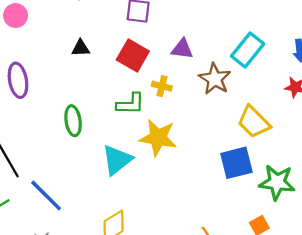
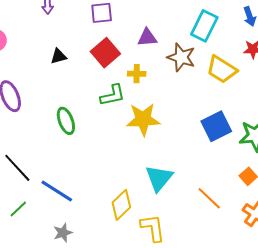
red square: (133, 56) -> (105, 53), turned 32
yellow trapezoid: (254, 122) -> (222, 69), moved
cyan triangle: (117, 160) -> (159, 178), moved

